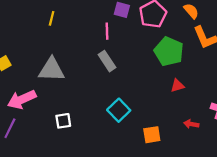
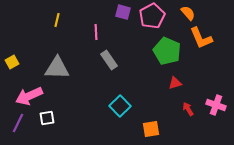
pink line: (107, 31) -> (96, 32), moved
white square: (63, 121) -> (47, 118), moved
red arrow: (191, 124) -> (188, 109), moved, turned 48

